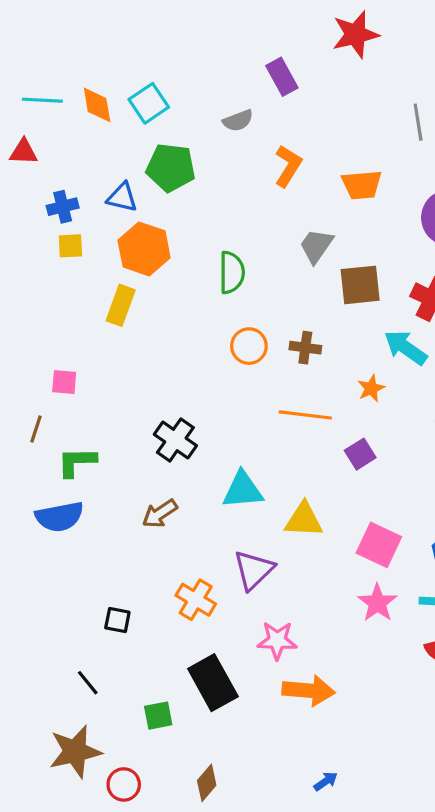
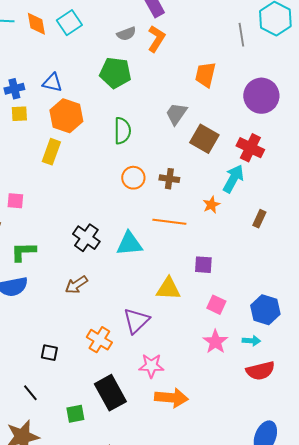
orange L-shape: (288, 166) -> (156, 39), moved
green pentagon: (171, 168) -> (115, 73), moved
orange trapezoid: (362, 185) -> (205, 75), turned 108
brown square: (360, 285) -> (204, 139), turned 36
cyan arrow: (406, 348) -> (233, 179), turned 84
purple square: (360, 454) -> (203, 265), moved, turned 36
cyan triangle: (243, 490) -> (129, 244), moved
pink square: (379, 545) -> (216, 305), size x0.7

